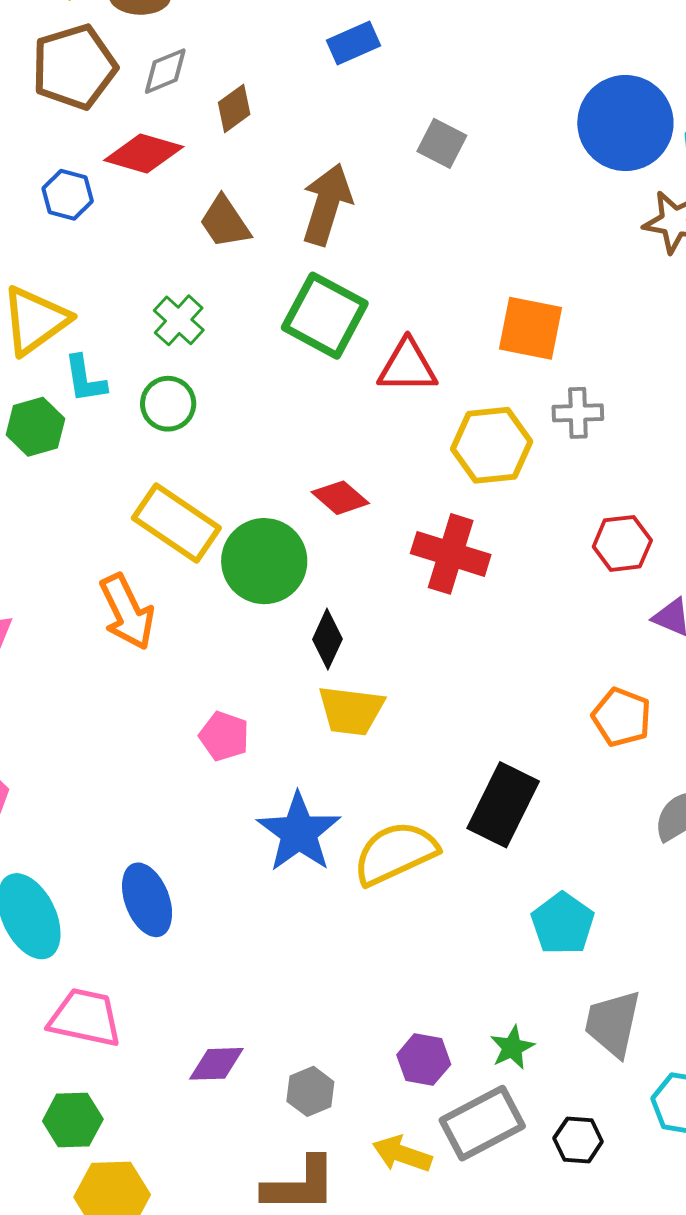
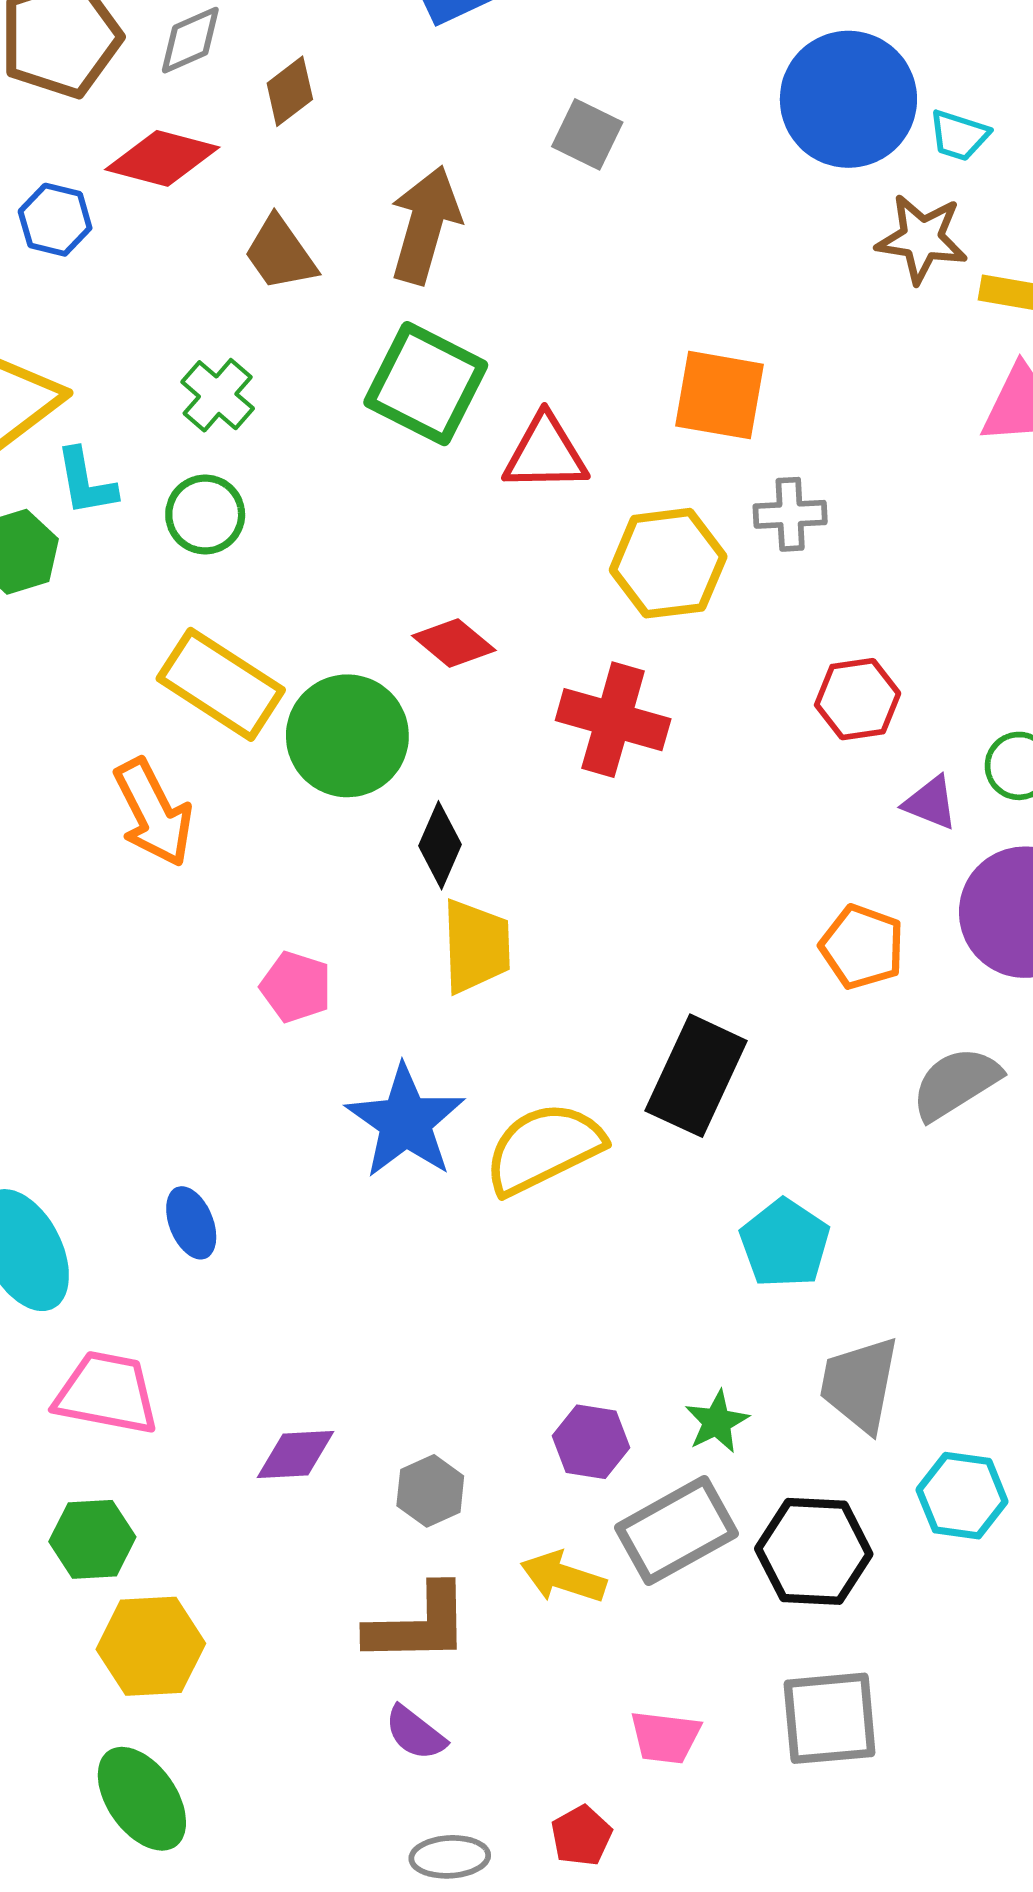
yellow trapezoid: (351, 711) -> (476, 946), turned -98
blue ellipse: (147, 900) -> (191, 1223), size x0.7
black hexagon: (578, 1140) -> (814, 1551), size x1.6

